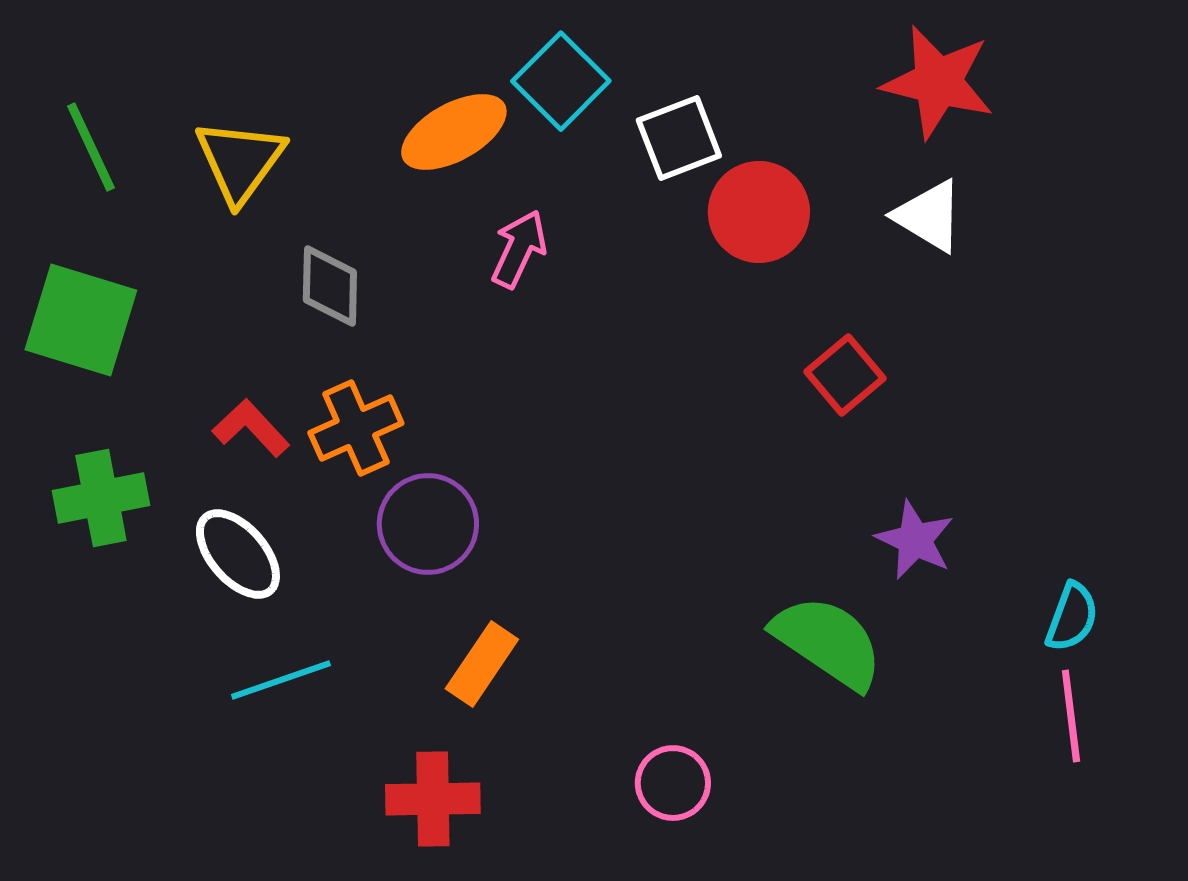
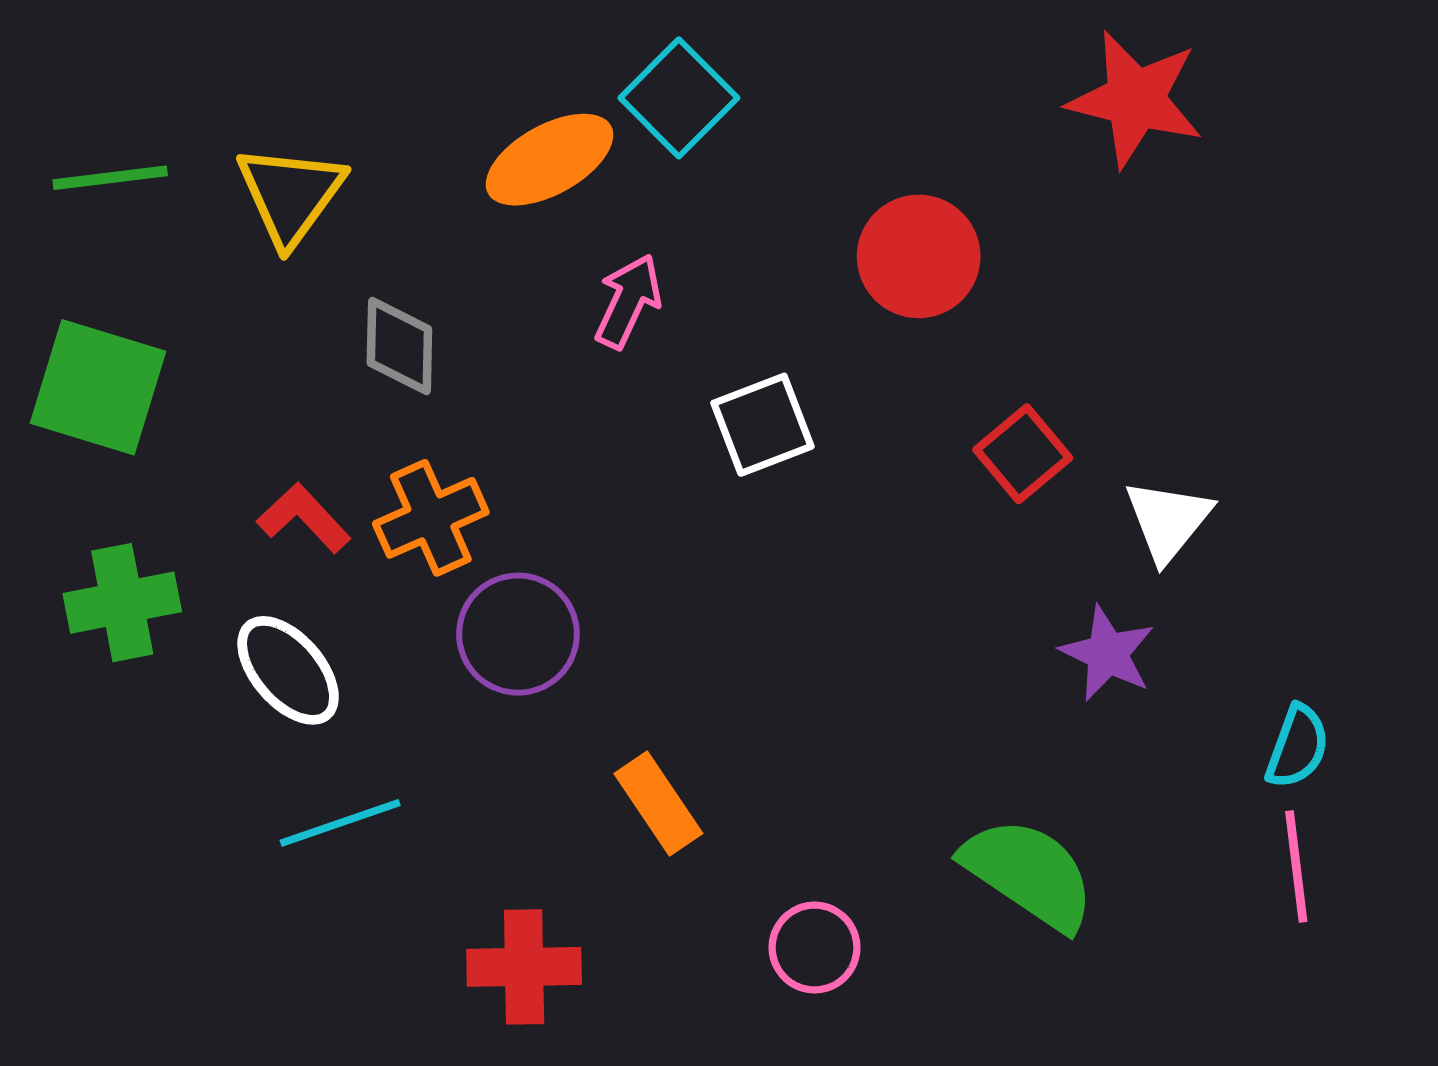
white square: (679, 138) -> (762, 425), moved
green line: (91, 147) -> (110, 178), turned -72
white triangle: (929, 216) -> (1168, 520), moved, turned 38
green semicircle: (828, 642) -> (1029, 874), moved
orange rectangle: (482, 664) -> (658, 804), moved, turned -68

